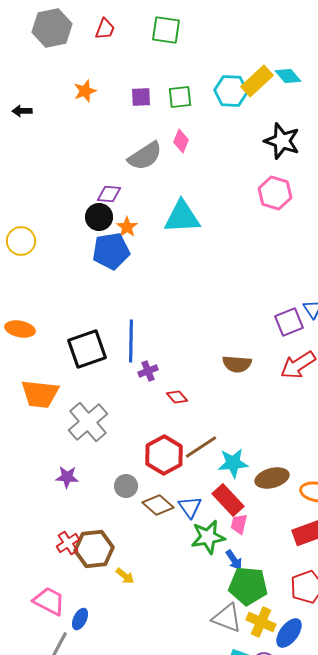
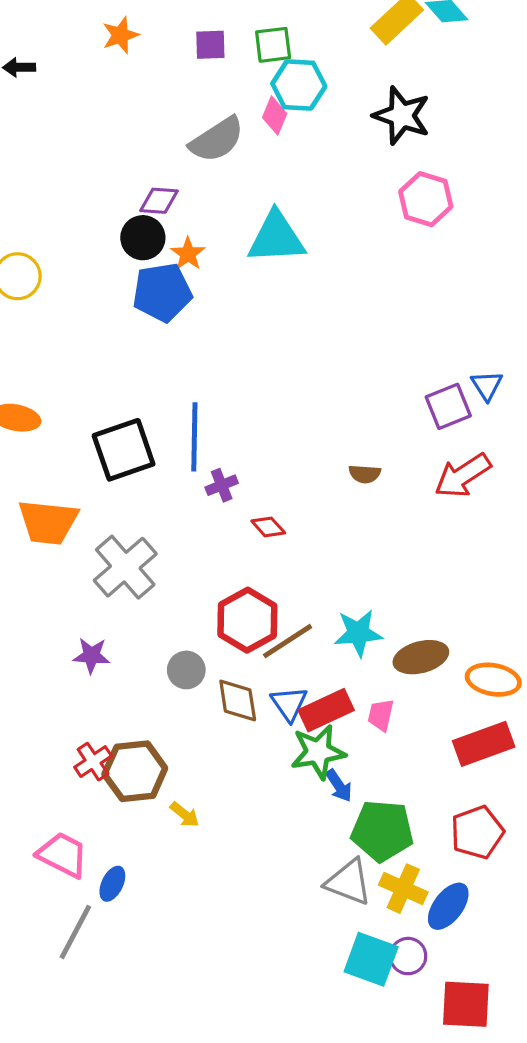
cyan hexagon: (231, 91) -> (299, 85), moved
black star: (282, 141) -> (402, 116), moved
brown semicircle: (237, 364) -> (365, 474), size x0.7
brown line: (201, 447) -> (288, 641), moved
red rectangle: (228, 500) -> (326, 710), moved, turned -72
brown diamond: (158, 505) -> (238, 701), turned 40
pink trapezoid: (239, 524) -> (381, 715), moved
blue arrow: (234, 560) -> (339, 786), moved

